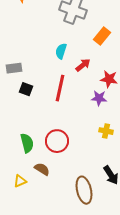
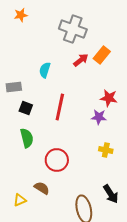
cyan semicircle: (61, 51) -> (45, 70), moved
red arrow: (83, 65) -> (81, 60), moved
green semicircle: (27, 143) -> (27, 138), moved

